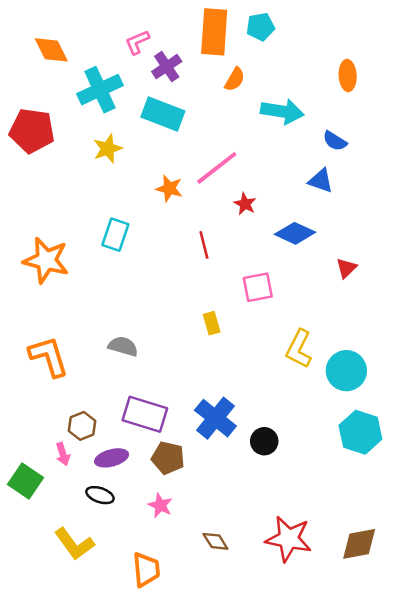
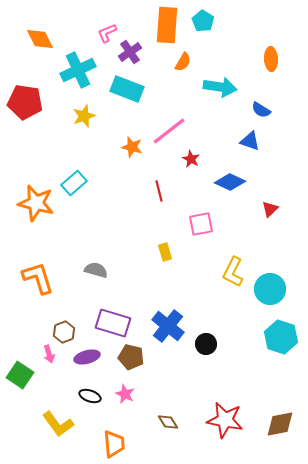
cyan pentagon: (260, 27) -> (203, 21), turned -30
cyan rectangle: (115, 235) -> (74, 183), moved, turned 30
black ellipse: (100, 495) -> (90, 396), moved

